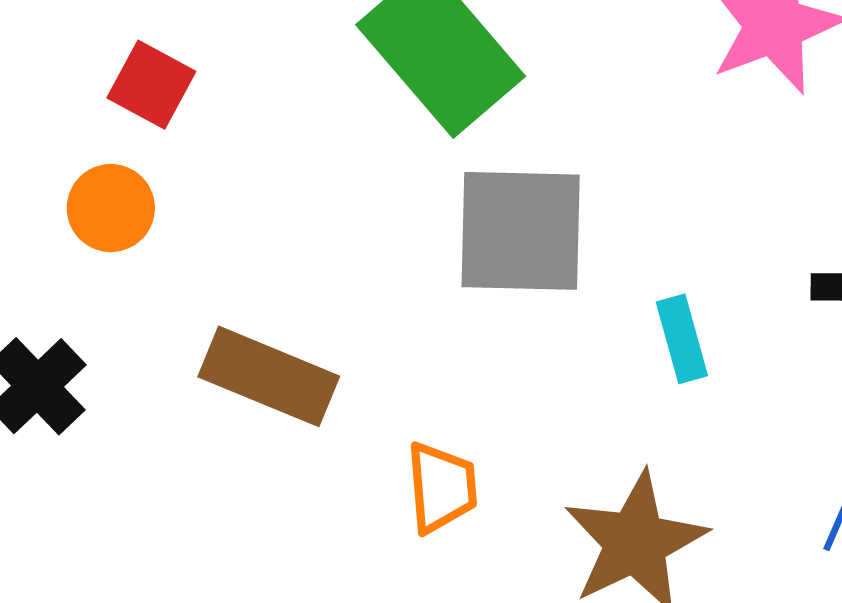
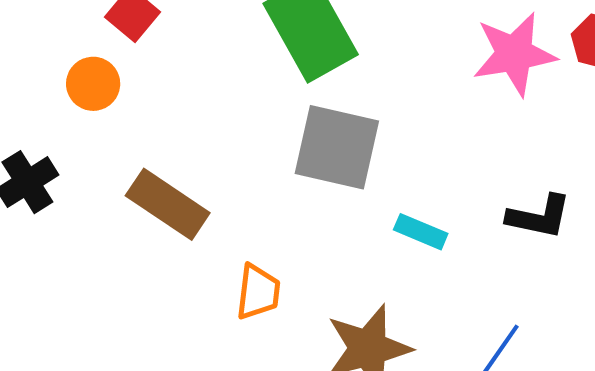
cyan rectangle: (682, 339) -> (421, 232), turned -63

